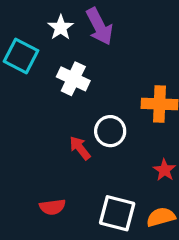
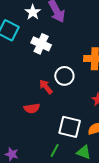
red semicircle: (52, 207) -> (32, 108), moved

